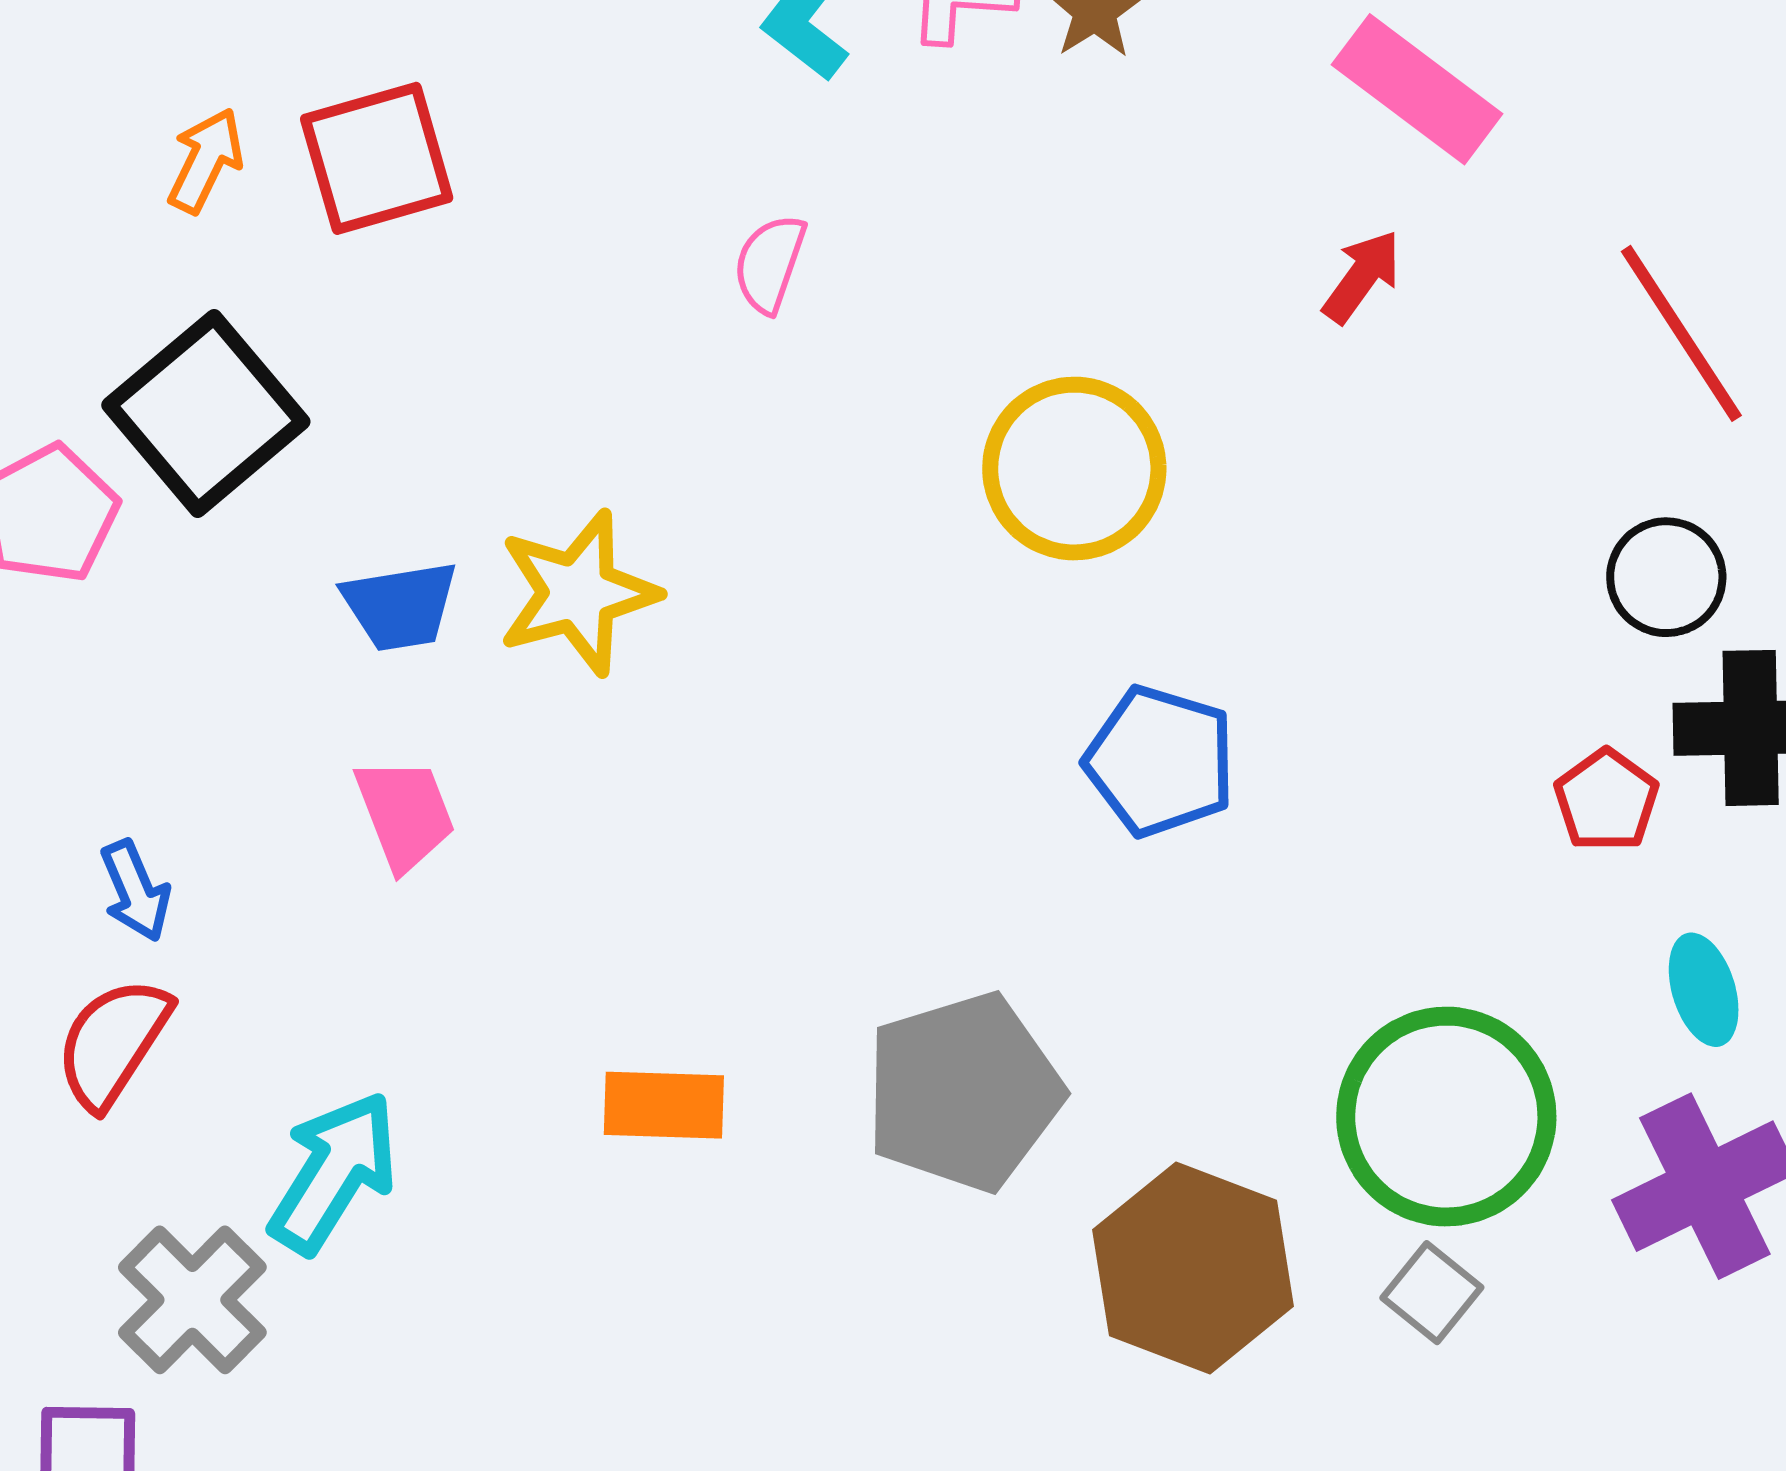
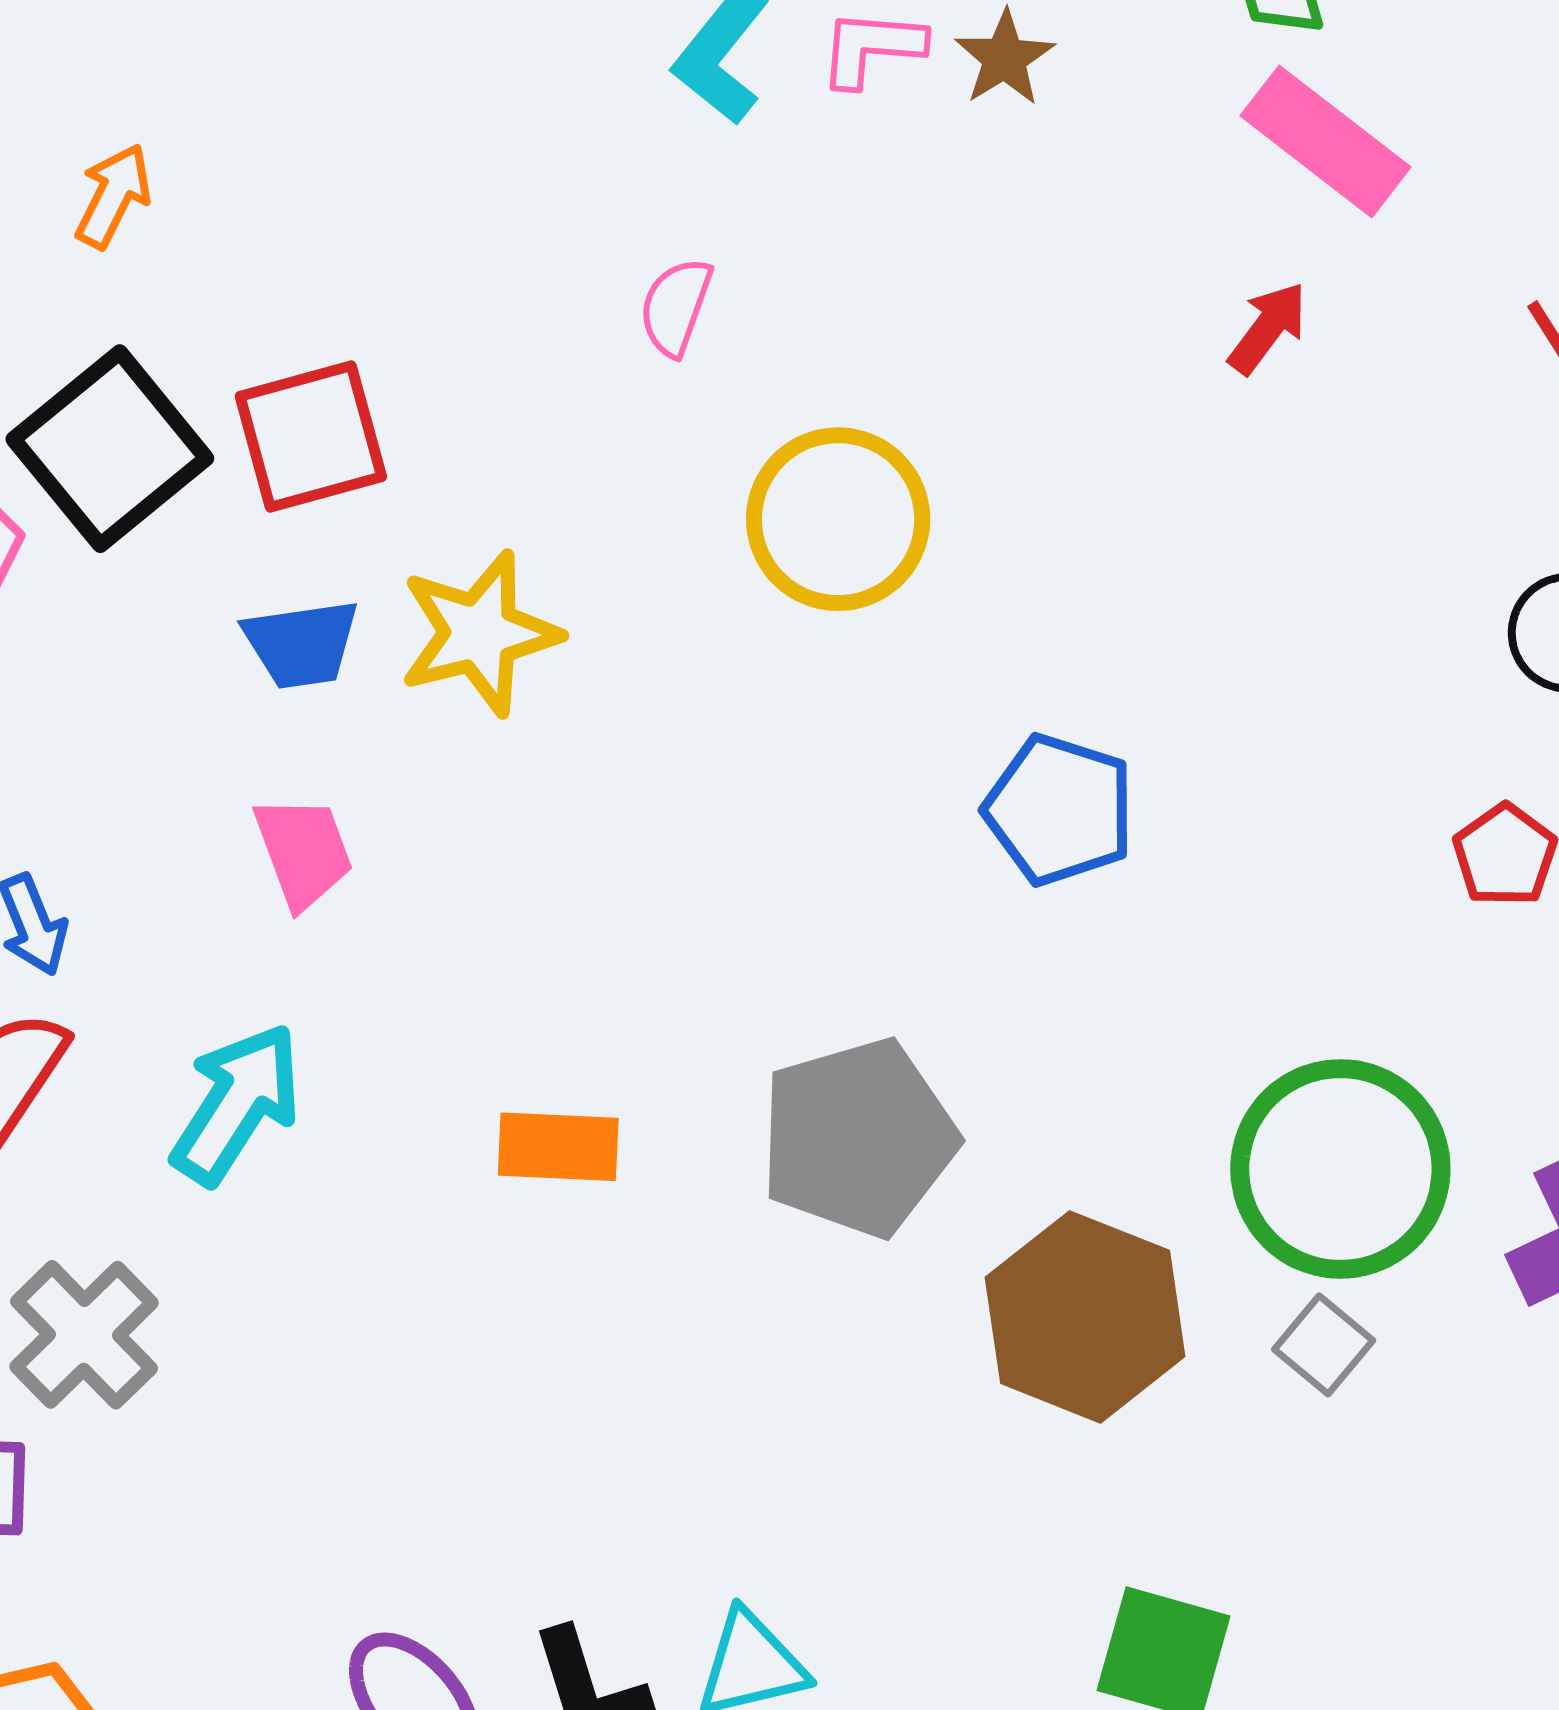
red square: (377, 158) -> (311, 437), moved
yellow circle: (1074, 469) -> (838, 519), moved
cyan arrow: (334, 1172) -> (237, 1104), moved

